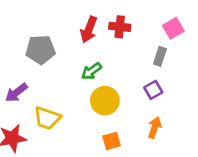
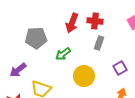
gray rectangle: (160, 56) -> (99, 43), moved
green arrow: (91, 71) -> (63, 54), moved

